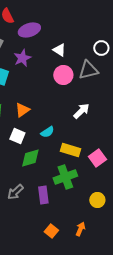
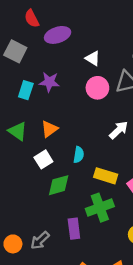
purple star: (22, 58) -> (49, 82), moved, turned 30
cyan semicircle: (47, 132) -> (79, 155), turned -48
white square: (17, 136) -> (43, 159), turned 35
gray arrow: (15, 192) -> (40, 240), moved

